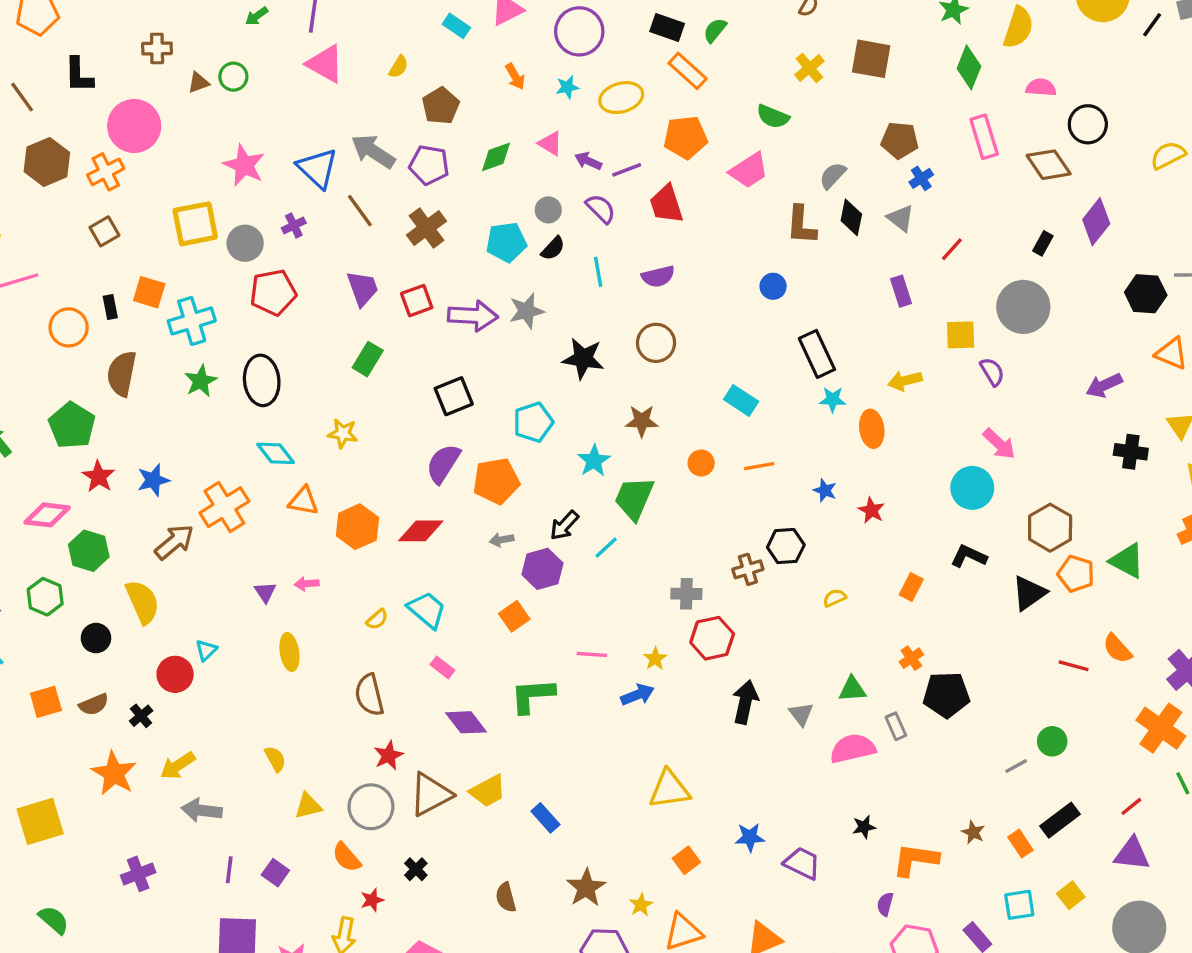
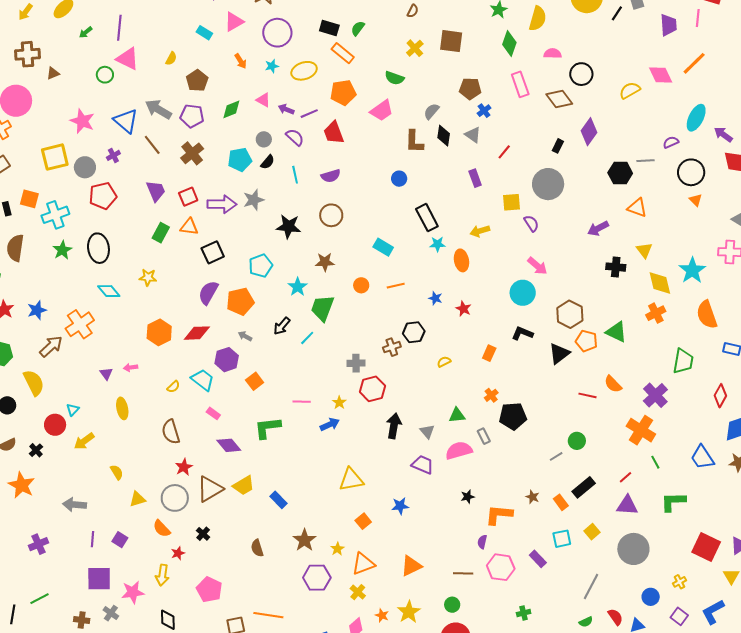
brown cross: (157, 49) -> (27, 54), size x1.4
green circle: (233, 77) -> (105, 75), moved
orange triangle: (303, 501) -> (189, 227), moved
gray arrow: (502, 540) -> (245, 336), turned 40
purple hexagon: (542, 569) -> (227, 360), moved
yellow arrow: (178, 766) -> (84, 441), moved
purple trapezoid: (802, 863) -> (423, 465), moved

